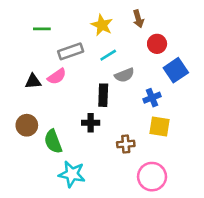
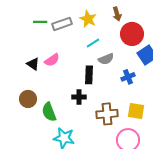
red circle: (157, 44) -> (132, 34), size x1.5
gray rectangle: (71, 51) -> (62, 24), moved
black triangle: (33, 81) -> (33, 64), turned 40
yellow square: (160, 126) -> (136, 111), moved
brown cross: (126, 144) -> (107, 114), size x1.5

